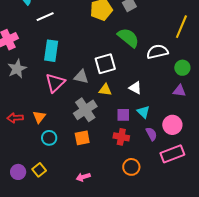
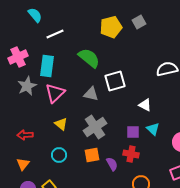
green semicircle: (128, 38) -> (89, 58), moved
cyan rectangle: (51, 51) -> (47, 66), moved
pink triangle: (55, 83) -> (55, 93), moved
yellow triangle: (105, 90) -> (61, 124), moved, turned 32
orange triangle: (39, 117) -> (23, 164), moved
purple semicircle: (151, 134) -> (112, 164), moved

